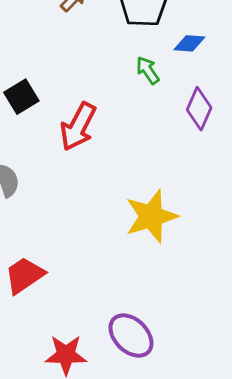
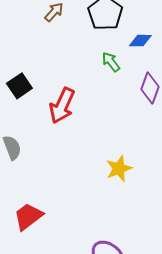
yellow star: (151, 216) -> (119, 169), size x0.7

